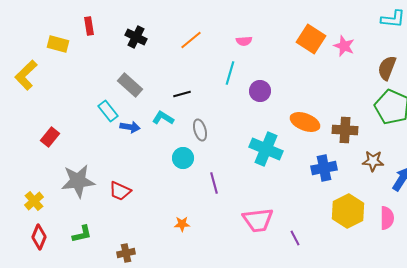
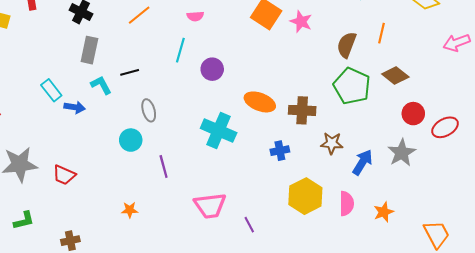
gray rectangle: (130, 85) -> (89, 50), moved, turned 60
cyan L-shape: (163, 118) -> (101, 85), moved, turned 30
blue cross: (324, 168) -> (280, 151), size x0.7

